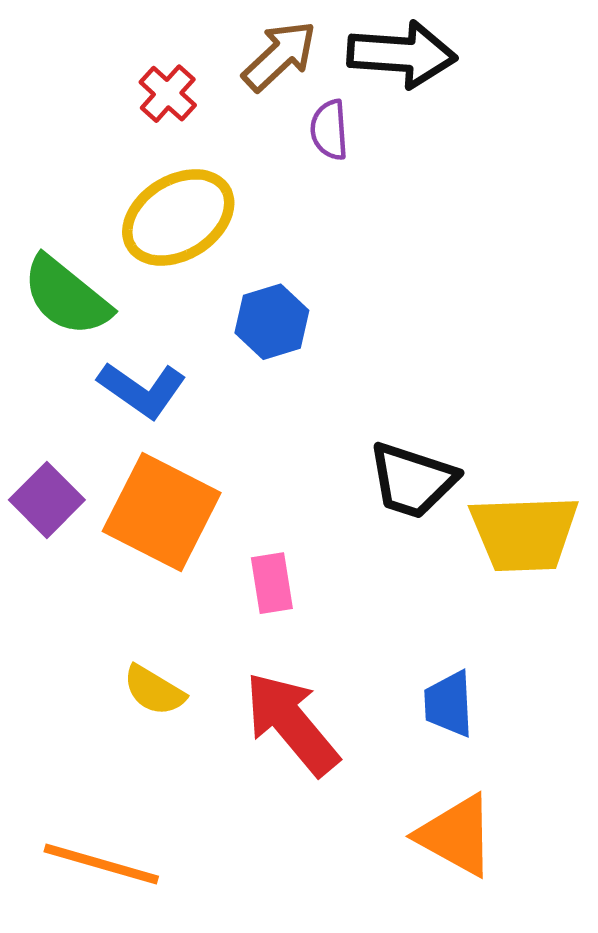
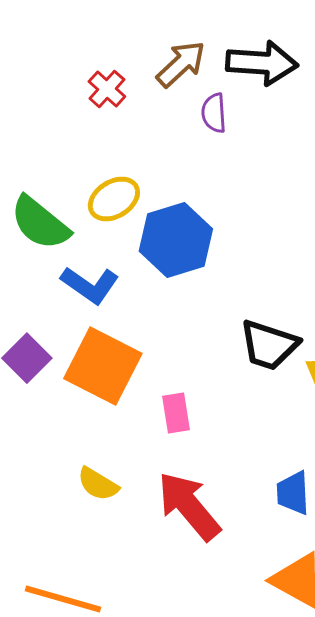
yellow ellipse: (178, 217) -> (114, 199), moved, size x0.7
blue hexagon: (272, 322) -> (176, 240), size x1.5

